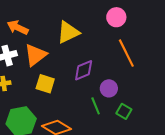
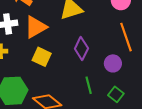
purple diamond: (84, 70) -> (81, 49), turned -50
purple circle: (109, 88) -> (113, 63), moved

